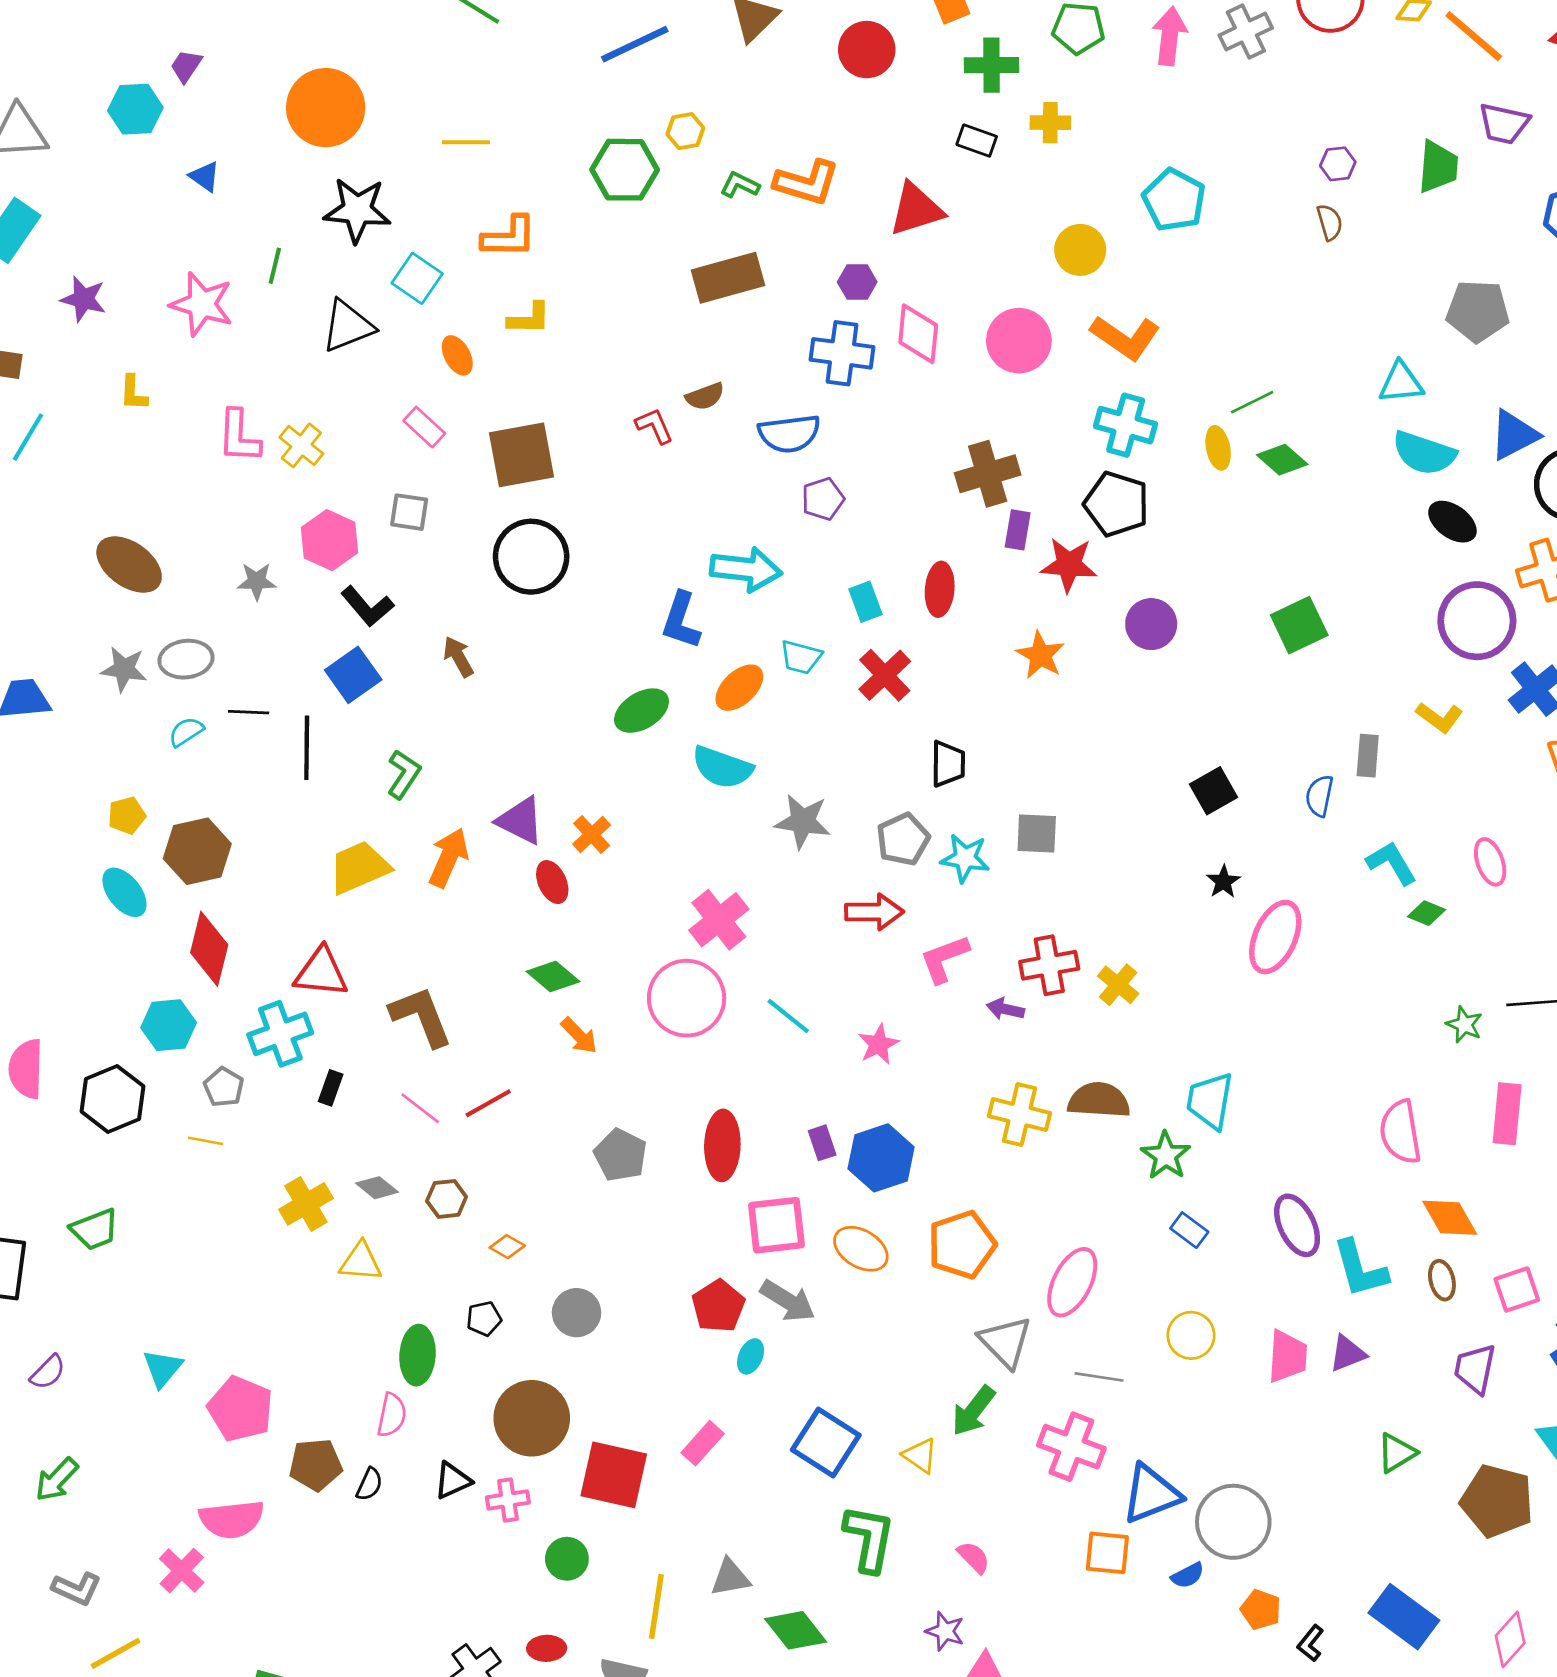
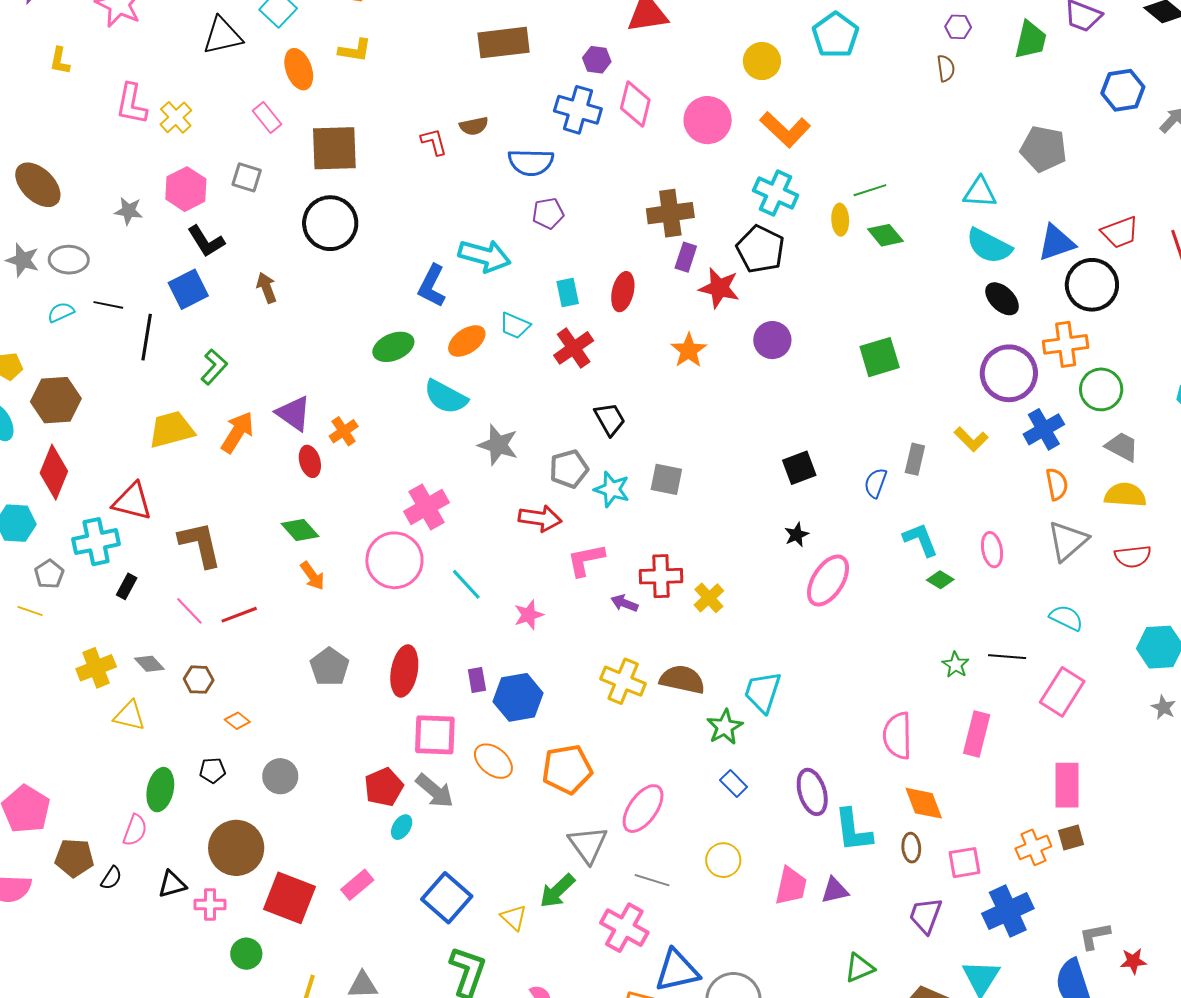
orange ellipse: (457, 355) -> (299, 69), size x1.4
black trapezoid: (948, 764) -> (610, 419), turned -39

